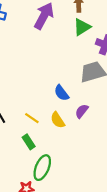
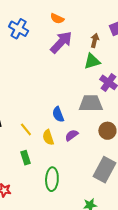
green rectangle: (29, 142) -> (25, 158), moved
green ellipse: (42, 168) -> (52, 179), moved, turned -35

